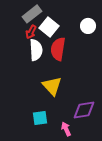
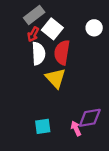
yellow triangle: (52, 86) -> (56, 78), moved
pink arrow: (66, 129) -> (76, 128), moved

